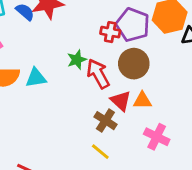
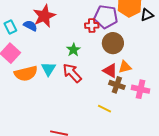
red arrow: (98, 74) -> (72, 73), moved
cyan triangle: (36, 78) -> (48, 69), turned -35
brown cross: (105, 121) -> (117, 85), moved

